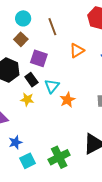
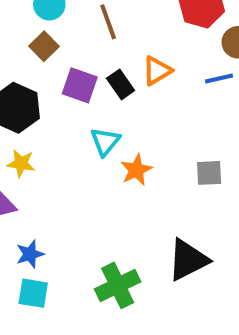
black rectangle: (31, 80) -> (121, 84), moved
yellow star: (27, 99) -> (21, 163), moved
cyan square: (28, 161) -> (33, 293), moved, turned 35

